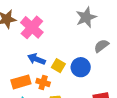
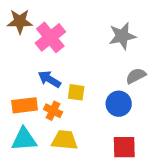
yellow square: (58, 66) -> (76, 92), turned -32
blue circle: (81, 67) -> (119, 104), moved

